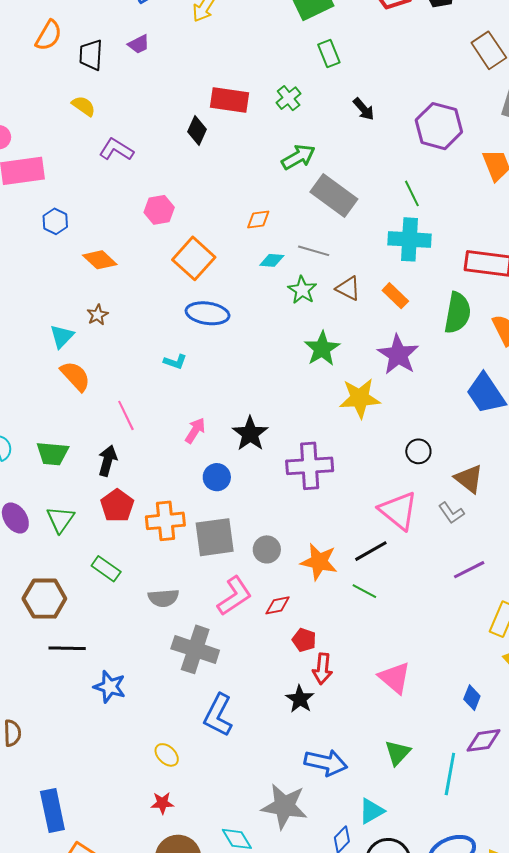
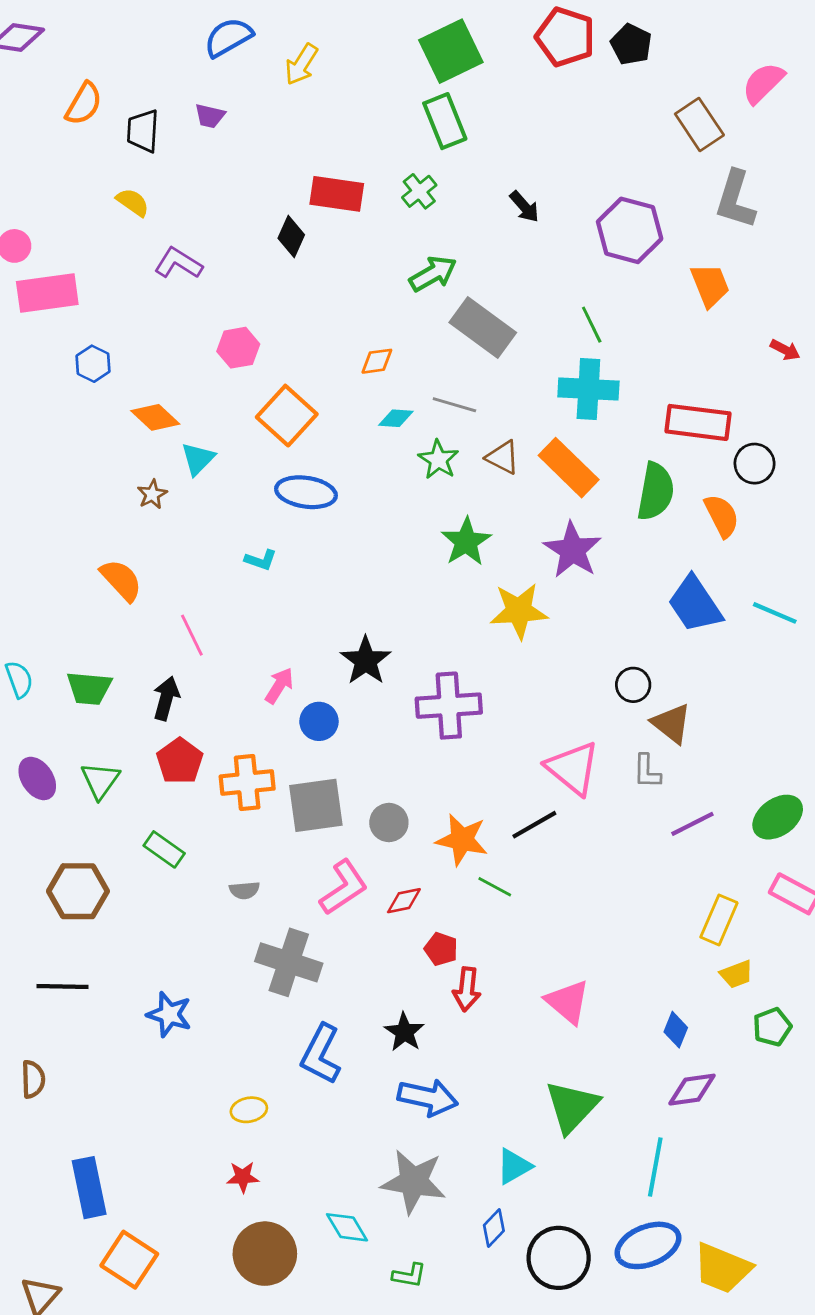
purple trapezoid: (139, 44) -> (210, 116), turned 40
green rectangle: (329, 54) -> (445, 121), moved, size x1.4
orange rectangle: (395, 296) -> (569, 468), size x1.6
cyan triangle: (62, 336) -> (198, 459), moved
pink arrow: (195, 430) -> (279, 686), moved
black circle: (418, 451) -> (633, 685), moved
gray L-shape: (451, 513) -> (647, 771), turned 36
purple line: (469, 570) -> (692, 824), moved
green line: (364, 591) -> (495, 887), moved
gray semicircle: (163, 598) -> (244, 890), size x0.7
black line: (67, 648) -> (63, 986), moved
black star: (300, 699) -> (404, 1032), moved
green triangle: (398, 753) -> (572, 1107), size x1.5
yellow ellipse: (167, 755) -> (249, 1110), turned -55
blue arrow: (326, 763) -> (428, 1097), moved
cyan line: (450, 774) -> (655, 1167), moved
cyan triangle: (371, 811) -> (514, 1166), moved

